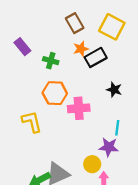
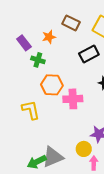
brown rectangle: (75, 23) -> (71, 23), turned -36
orange star: (81, 49) -> (49, 37), moved
green cross: (51, 61) -> (38, 60), moved

